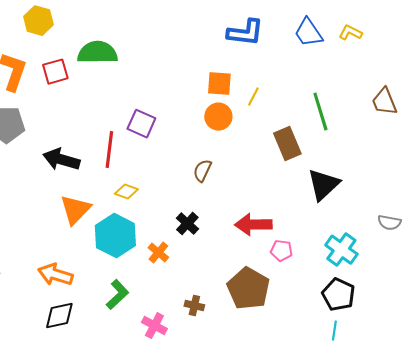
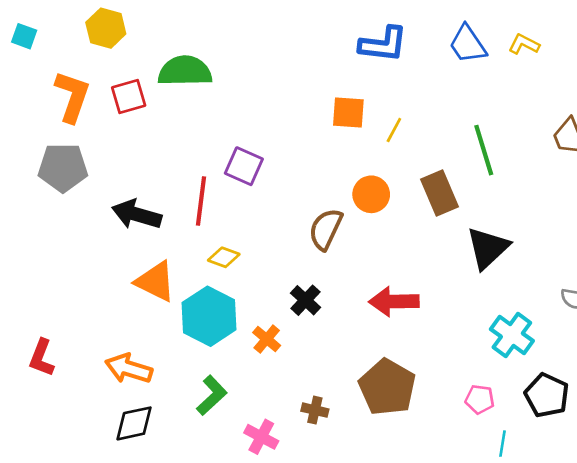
orange circle: (218, 117) -> (371, 194), moved
brown semicircle: (202, 171) -> (326, 229), size x1.4
orange triangle: (75, 210) -> (155, 281), turned -48
pink pentagon: (281, 251) -> (480, 399), moved
black pentagon: (338, 295) -> (547, 395), moved

